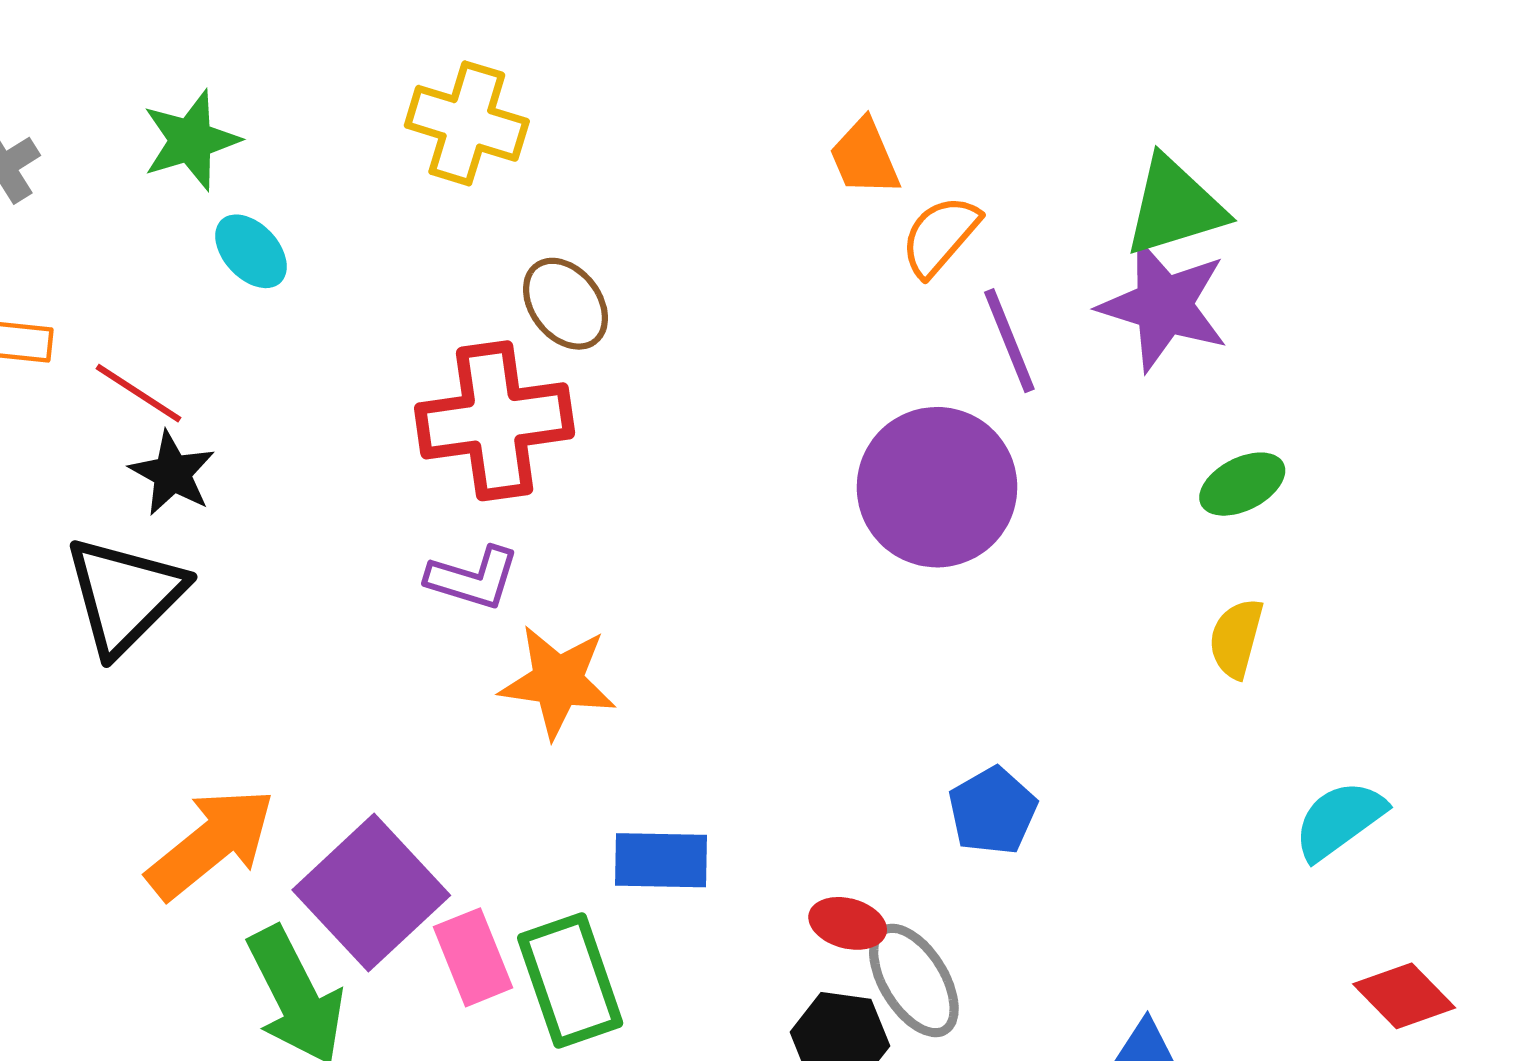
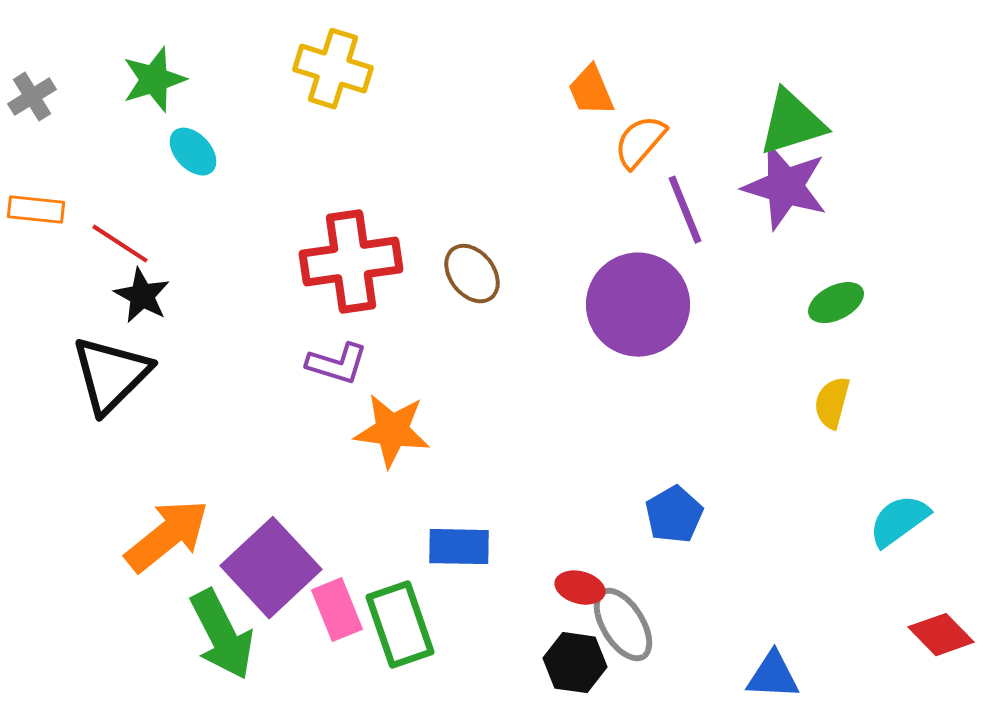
brown ellipse: (565, 304) -> (472, 274), moved

